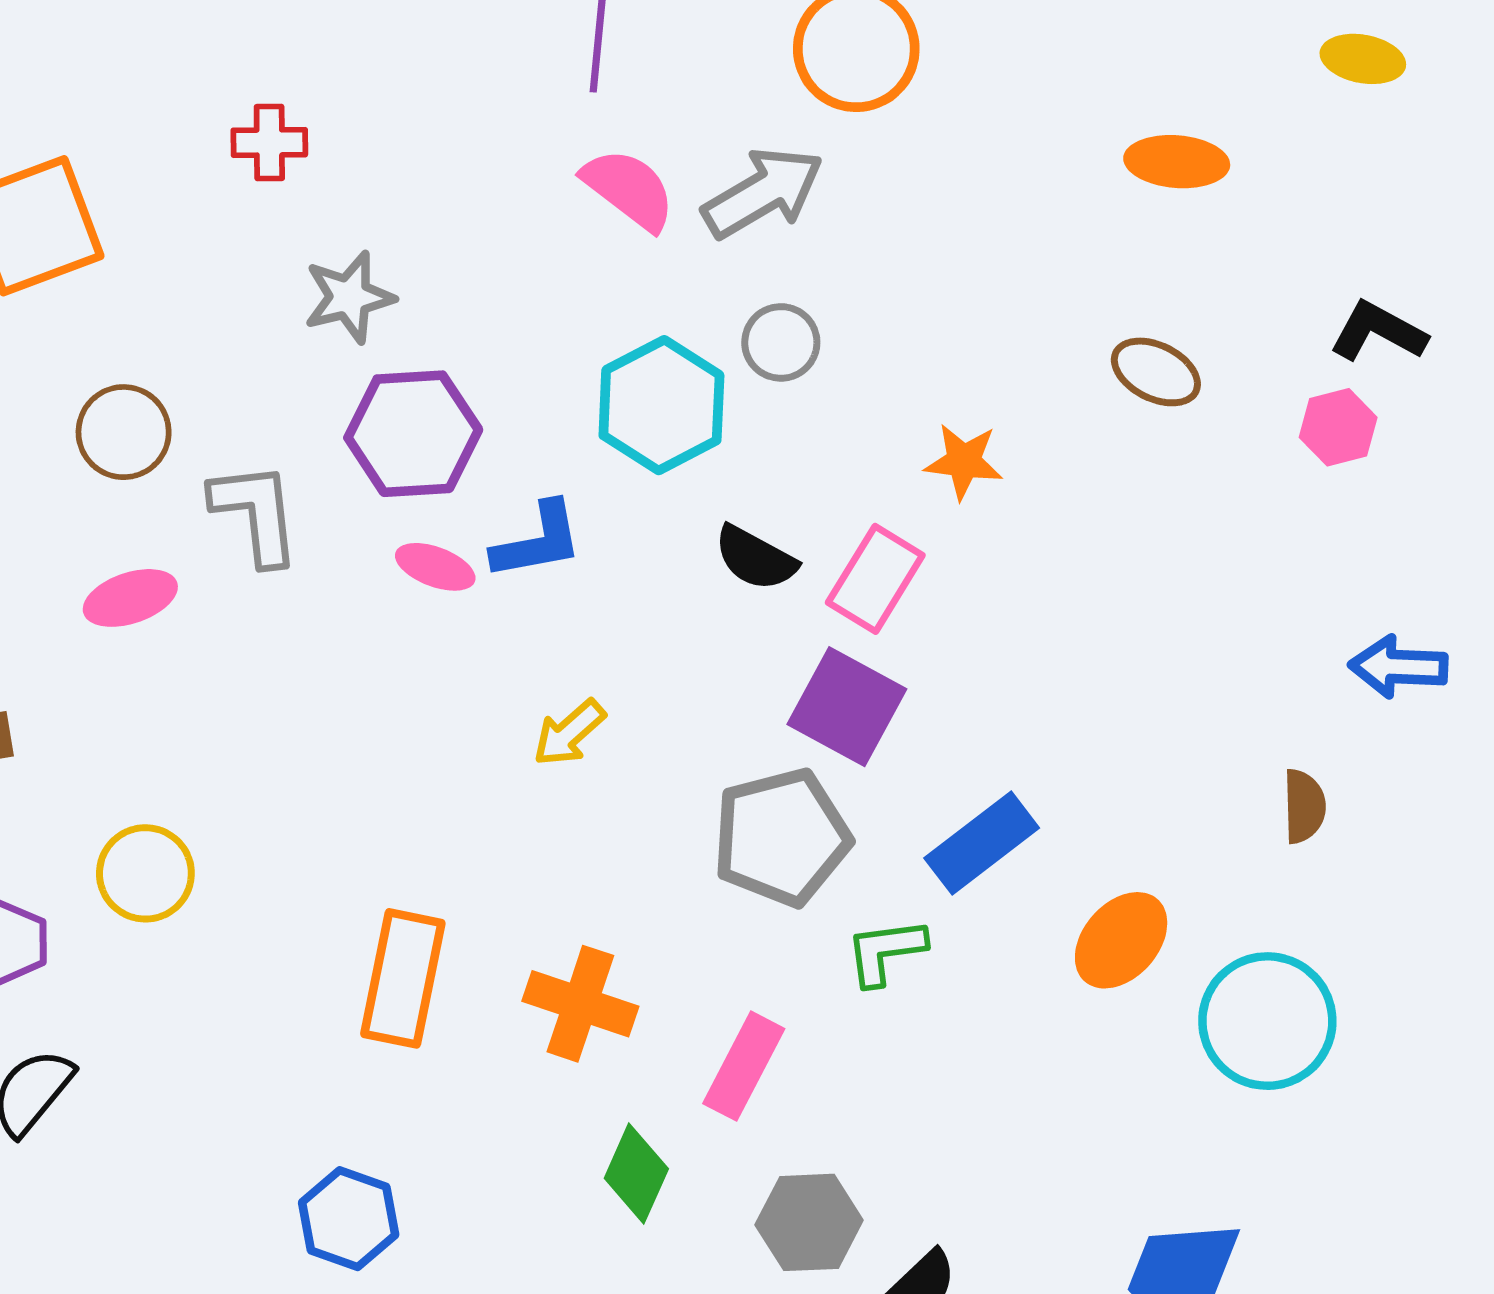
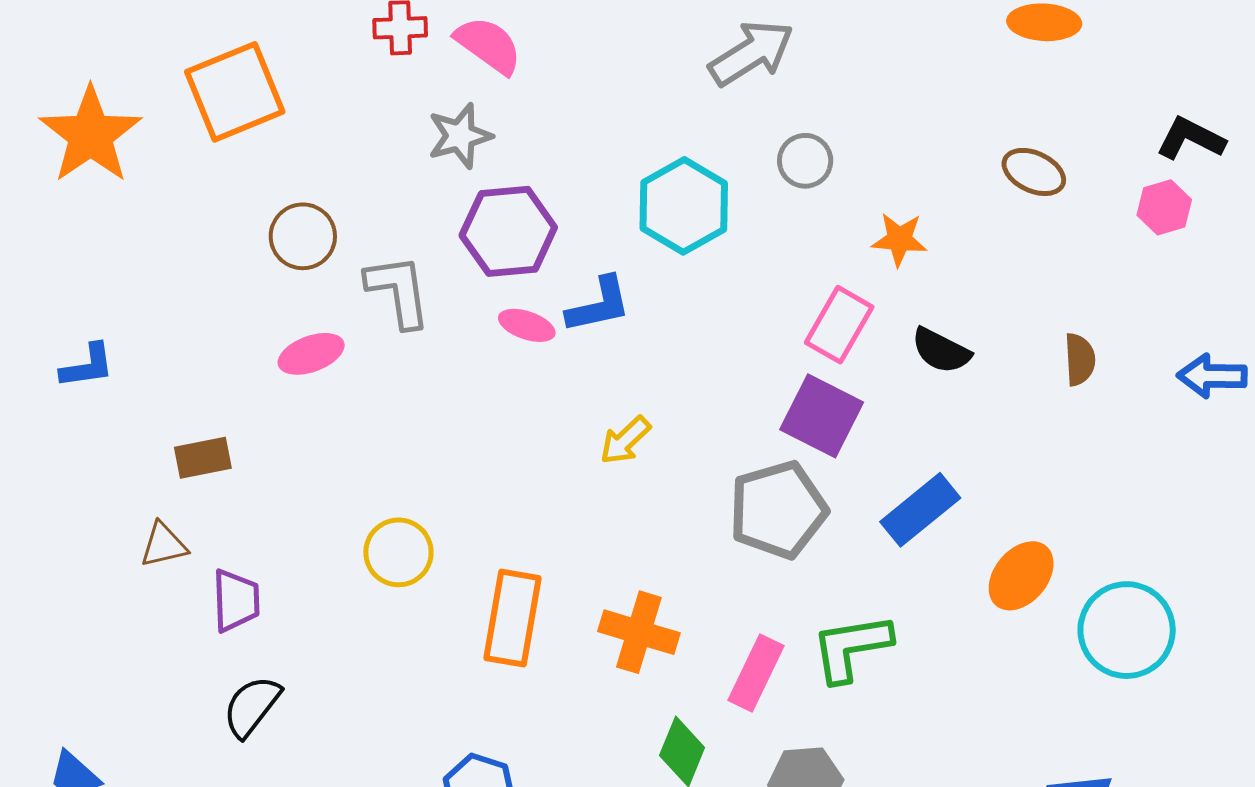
pink semicircle: (629, 189) -> (488, 45), moved
gray circle: (781, 342) -> (805, 161), moved
black semicircle: (755, 558) -> (941, 351), moved
brown semicircle: (1304, 806) -> (1080, 359), moved
yellow circle: (145, 873) -> (398, 552), moved
green L-shape: (886, 951) -> (851, 648), moved, size x1.4

